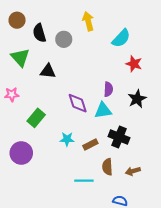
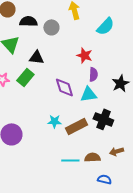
black semicircle: (39, 33) -> (28, 21), turned 108
red star: (134, 64) -> (84, 55), moved
green rectangle: (36, 118) -> (25, 77), moved
brown rectangle: (90, 145) -> (76, 126), size x1.5
brown semicircle: (107, 167) -> (92, 157), moved, turned 91

